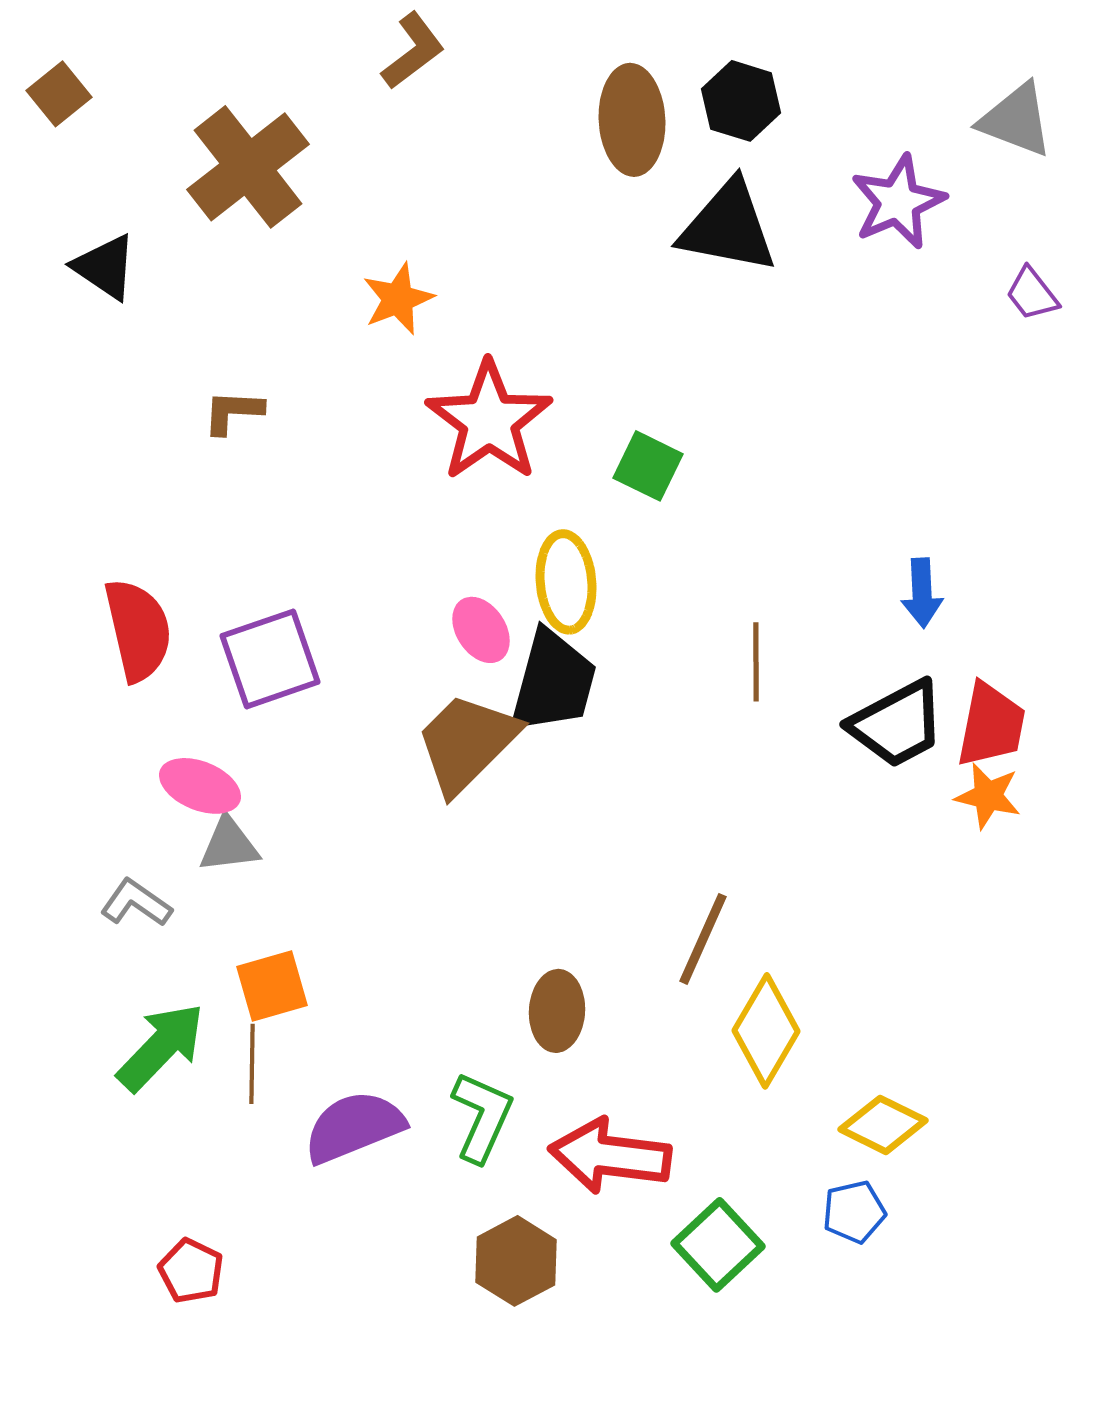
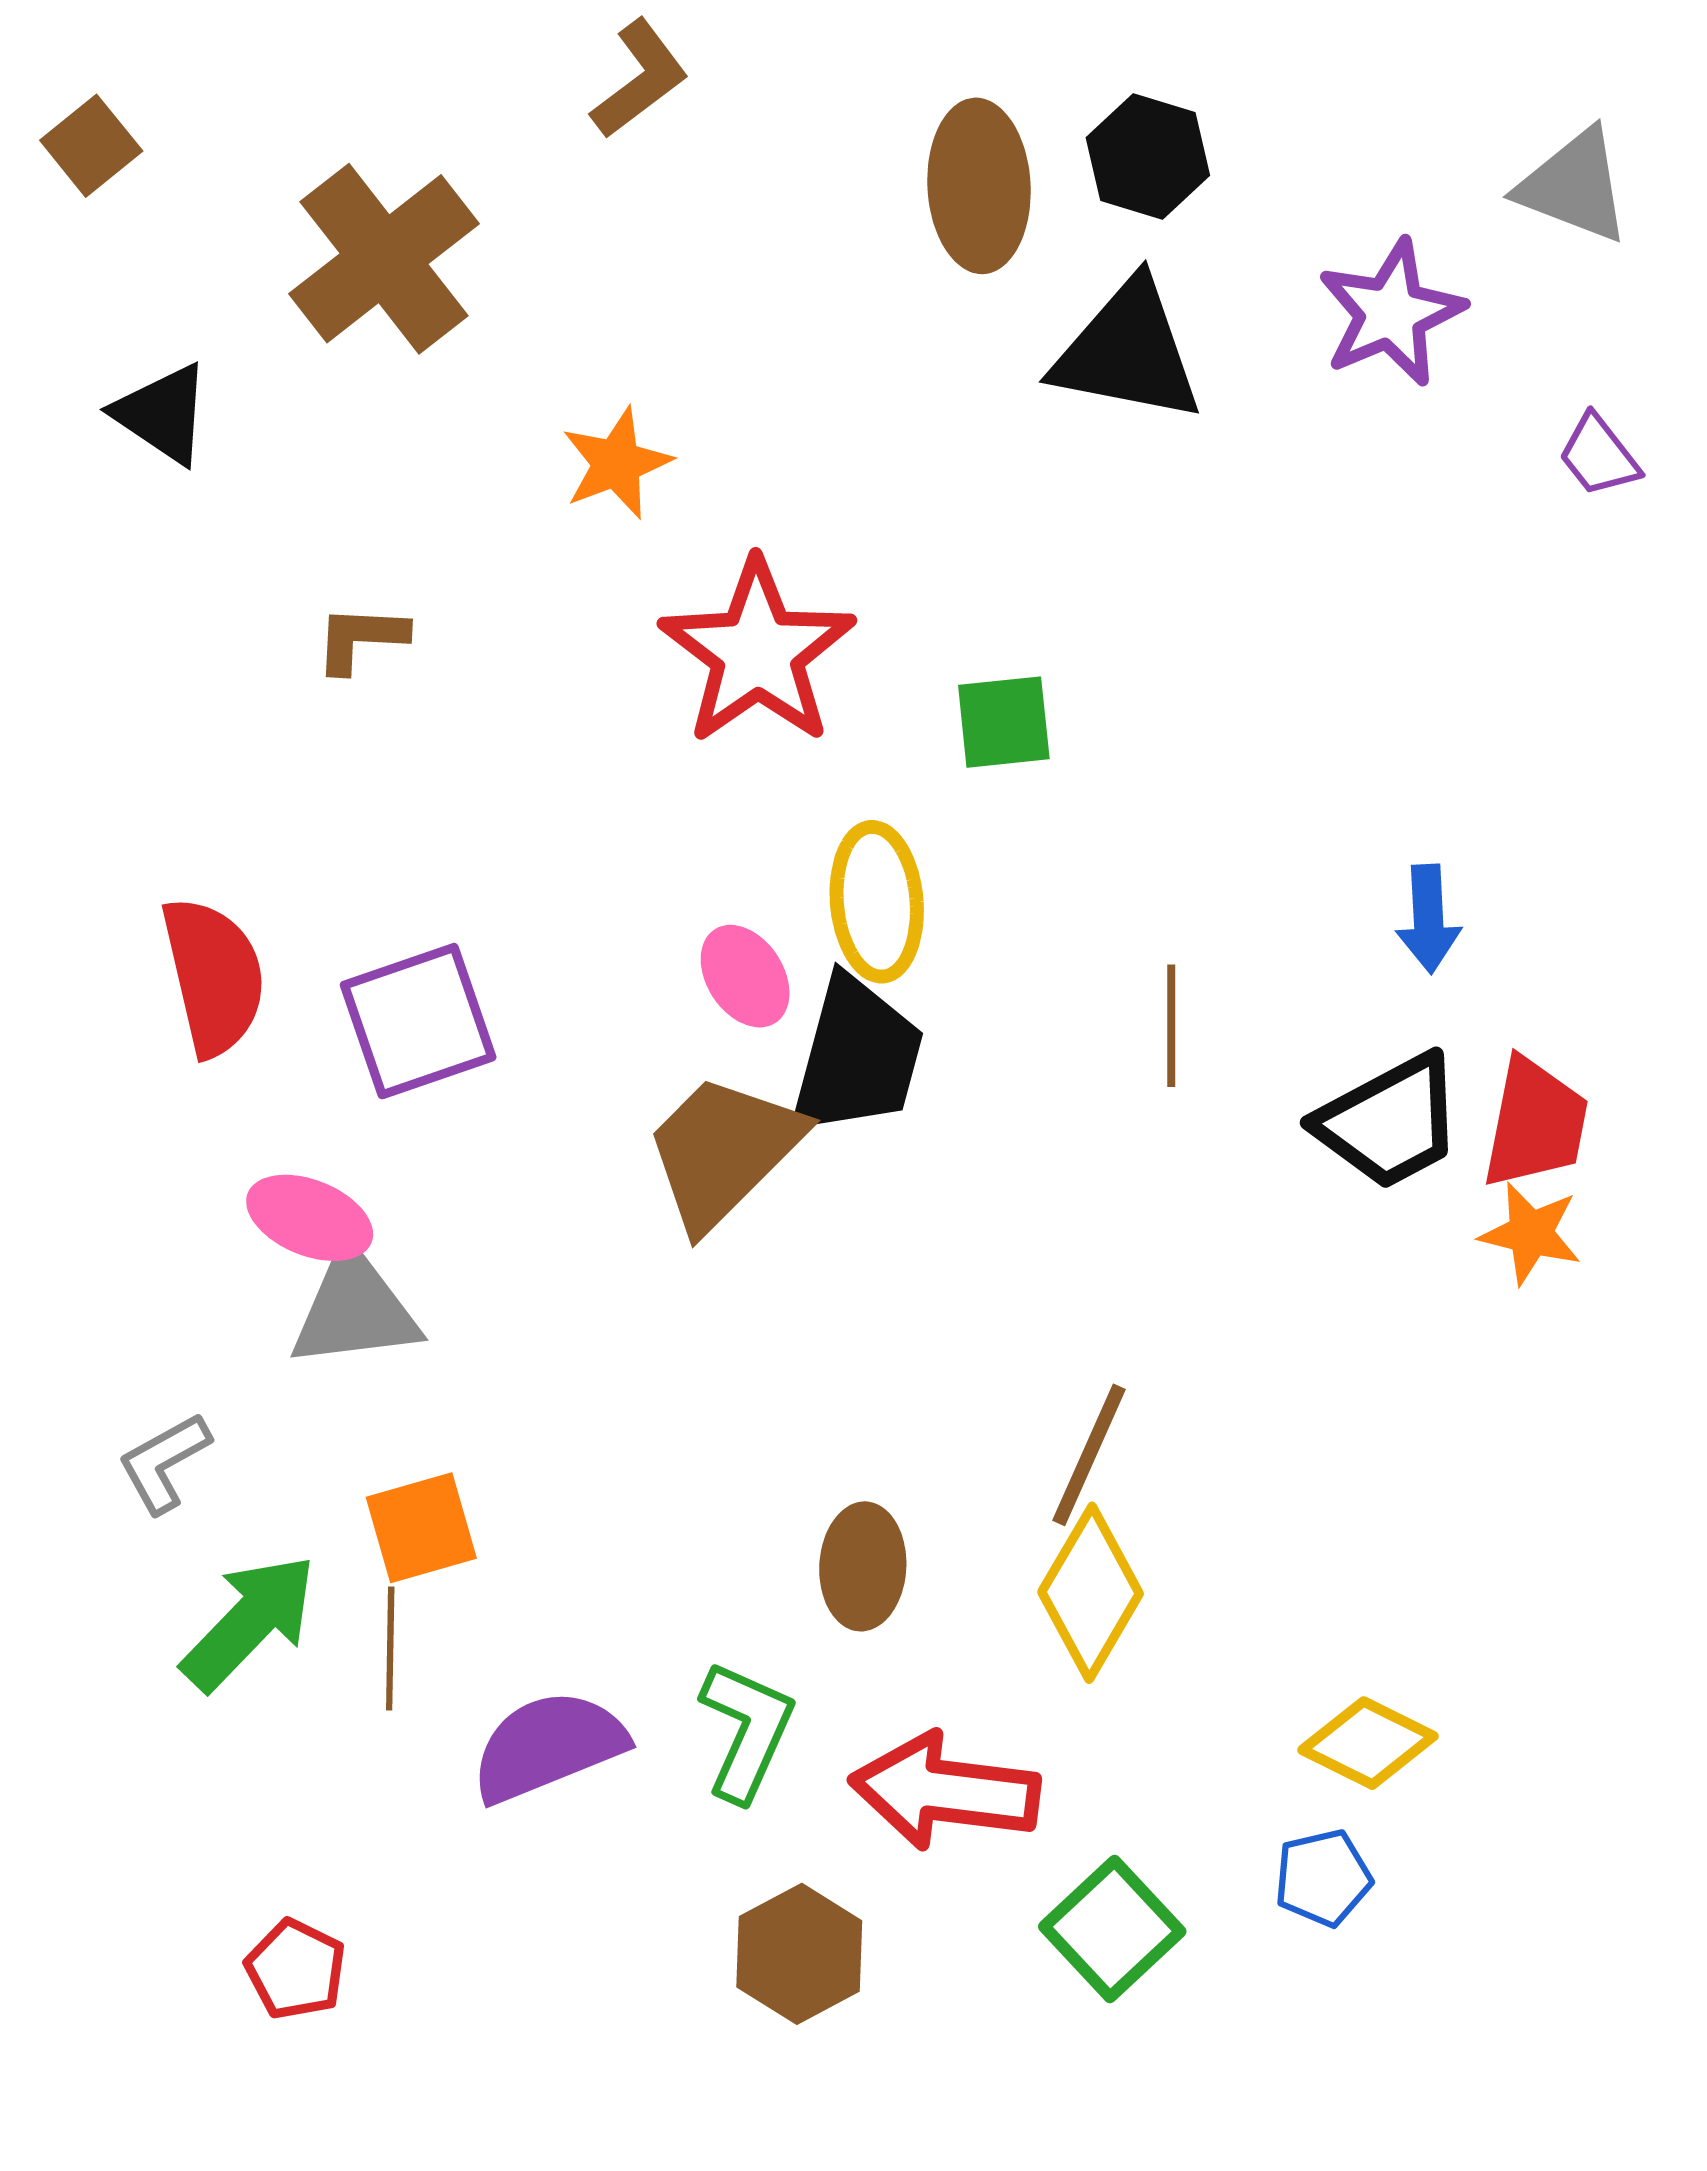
green square: (648, 466) -> (1004, 722), turned -32
gray triangle: (229, 845) -> (355, 1309), size x1.4
gray L-shape: (136, 903) -> (164, 1463), moved, turned -64
yellow diamond: (766, 1031) -> (1091, 1593), moved

